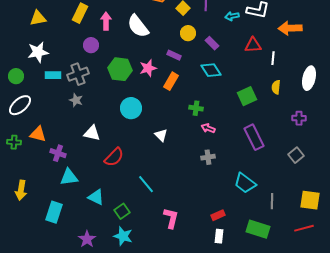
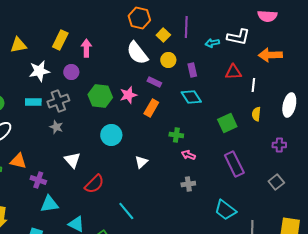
white semicircle: (138, 26) -> (137, 53), moved
purple rectangle: (212, 43) -> (192, 70), turned 32
white star: (38, 52) -> (39, 71), moved
white triangle: (92, 133) -> (72, 160), turned 36
white triangle: (161, 135) -> (141, 162), turned 32

